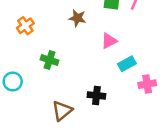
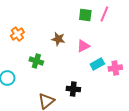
brown star: (77, 18) -> (58, 39), moved
pink cross: (147, 84) -> (115, 68), moved

